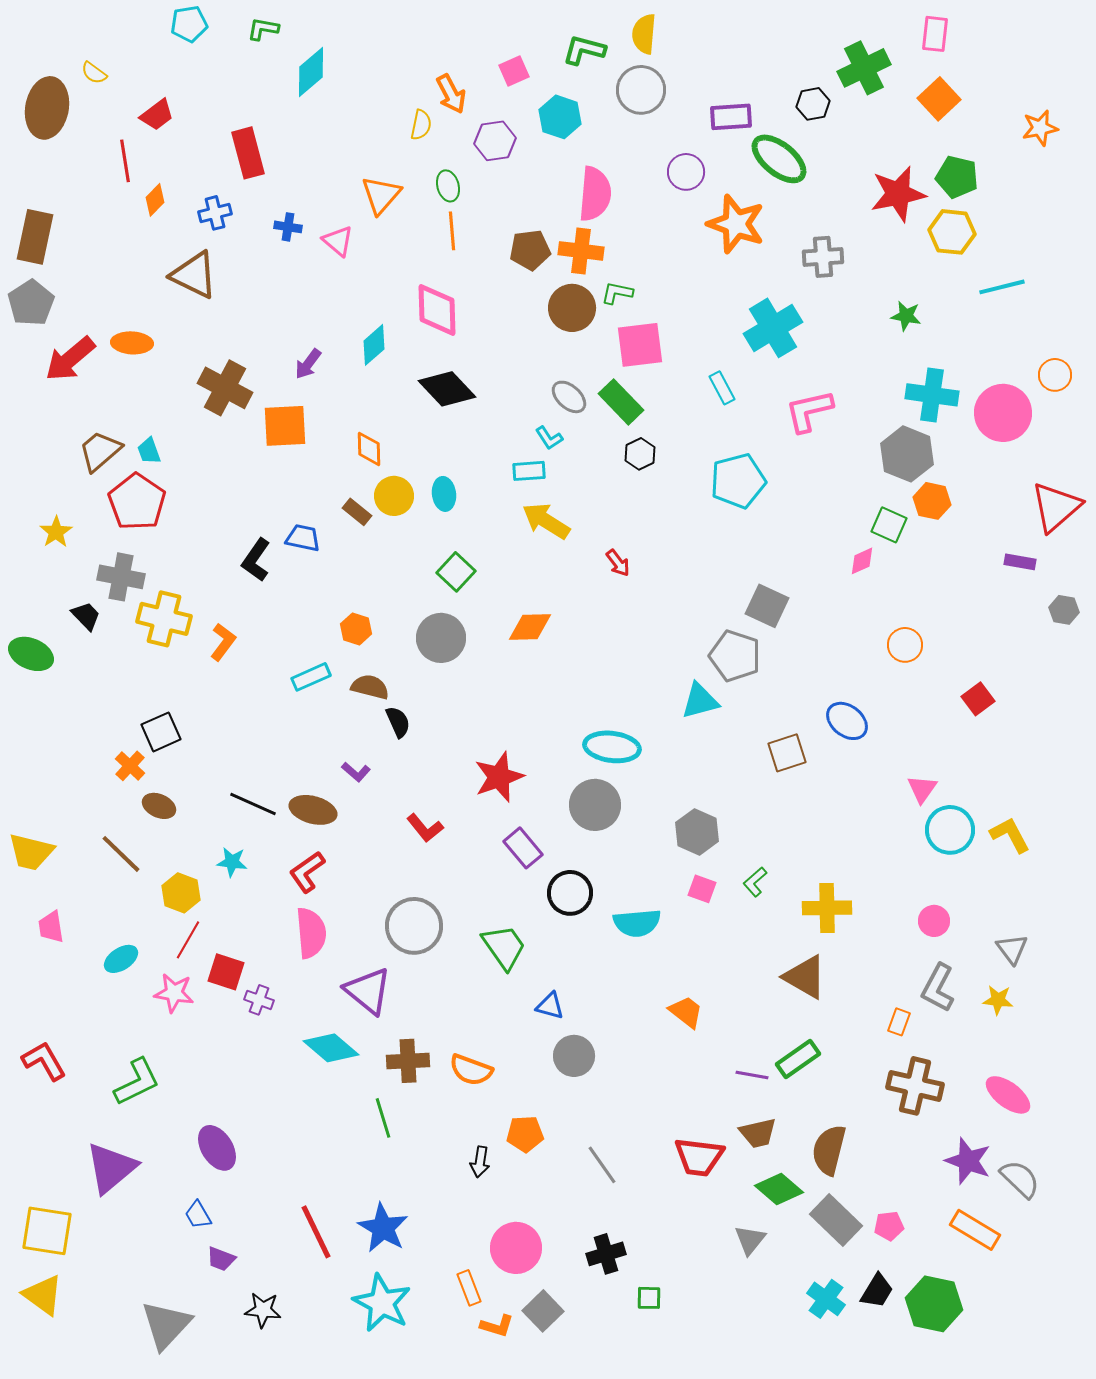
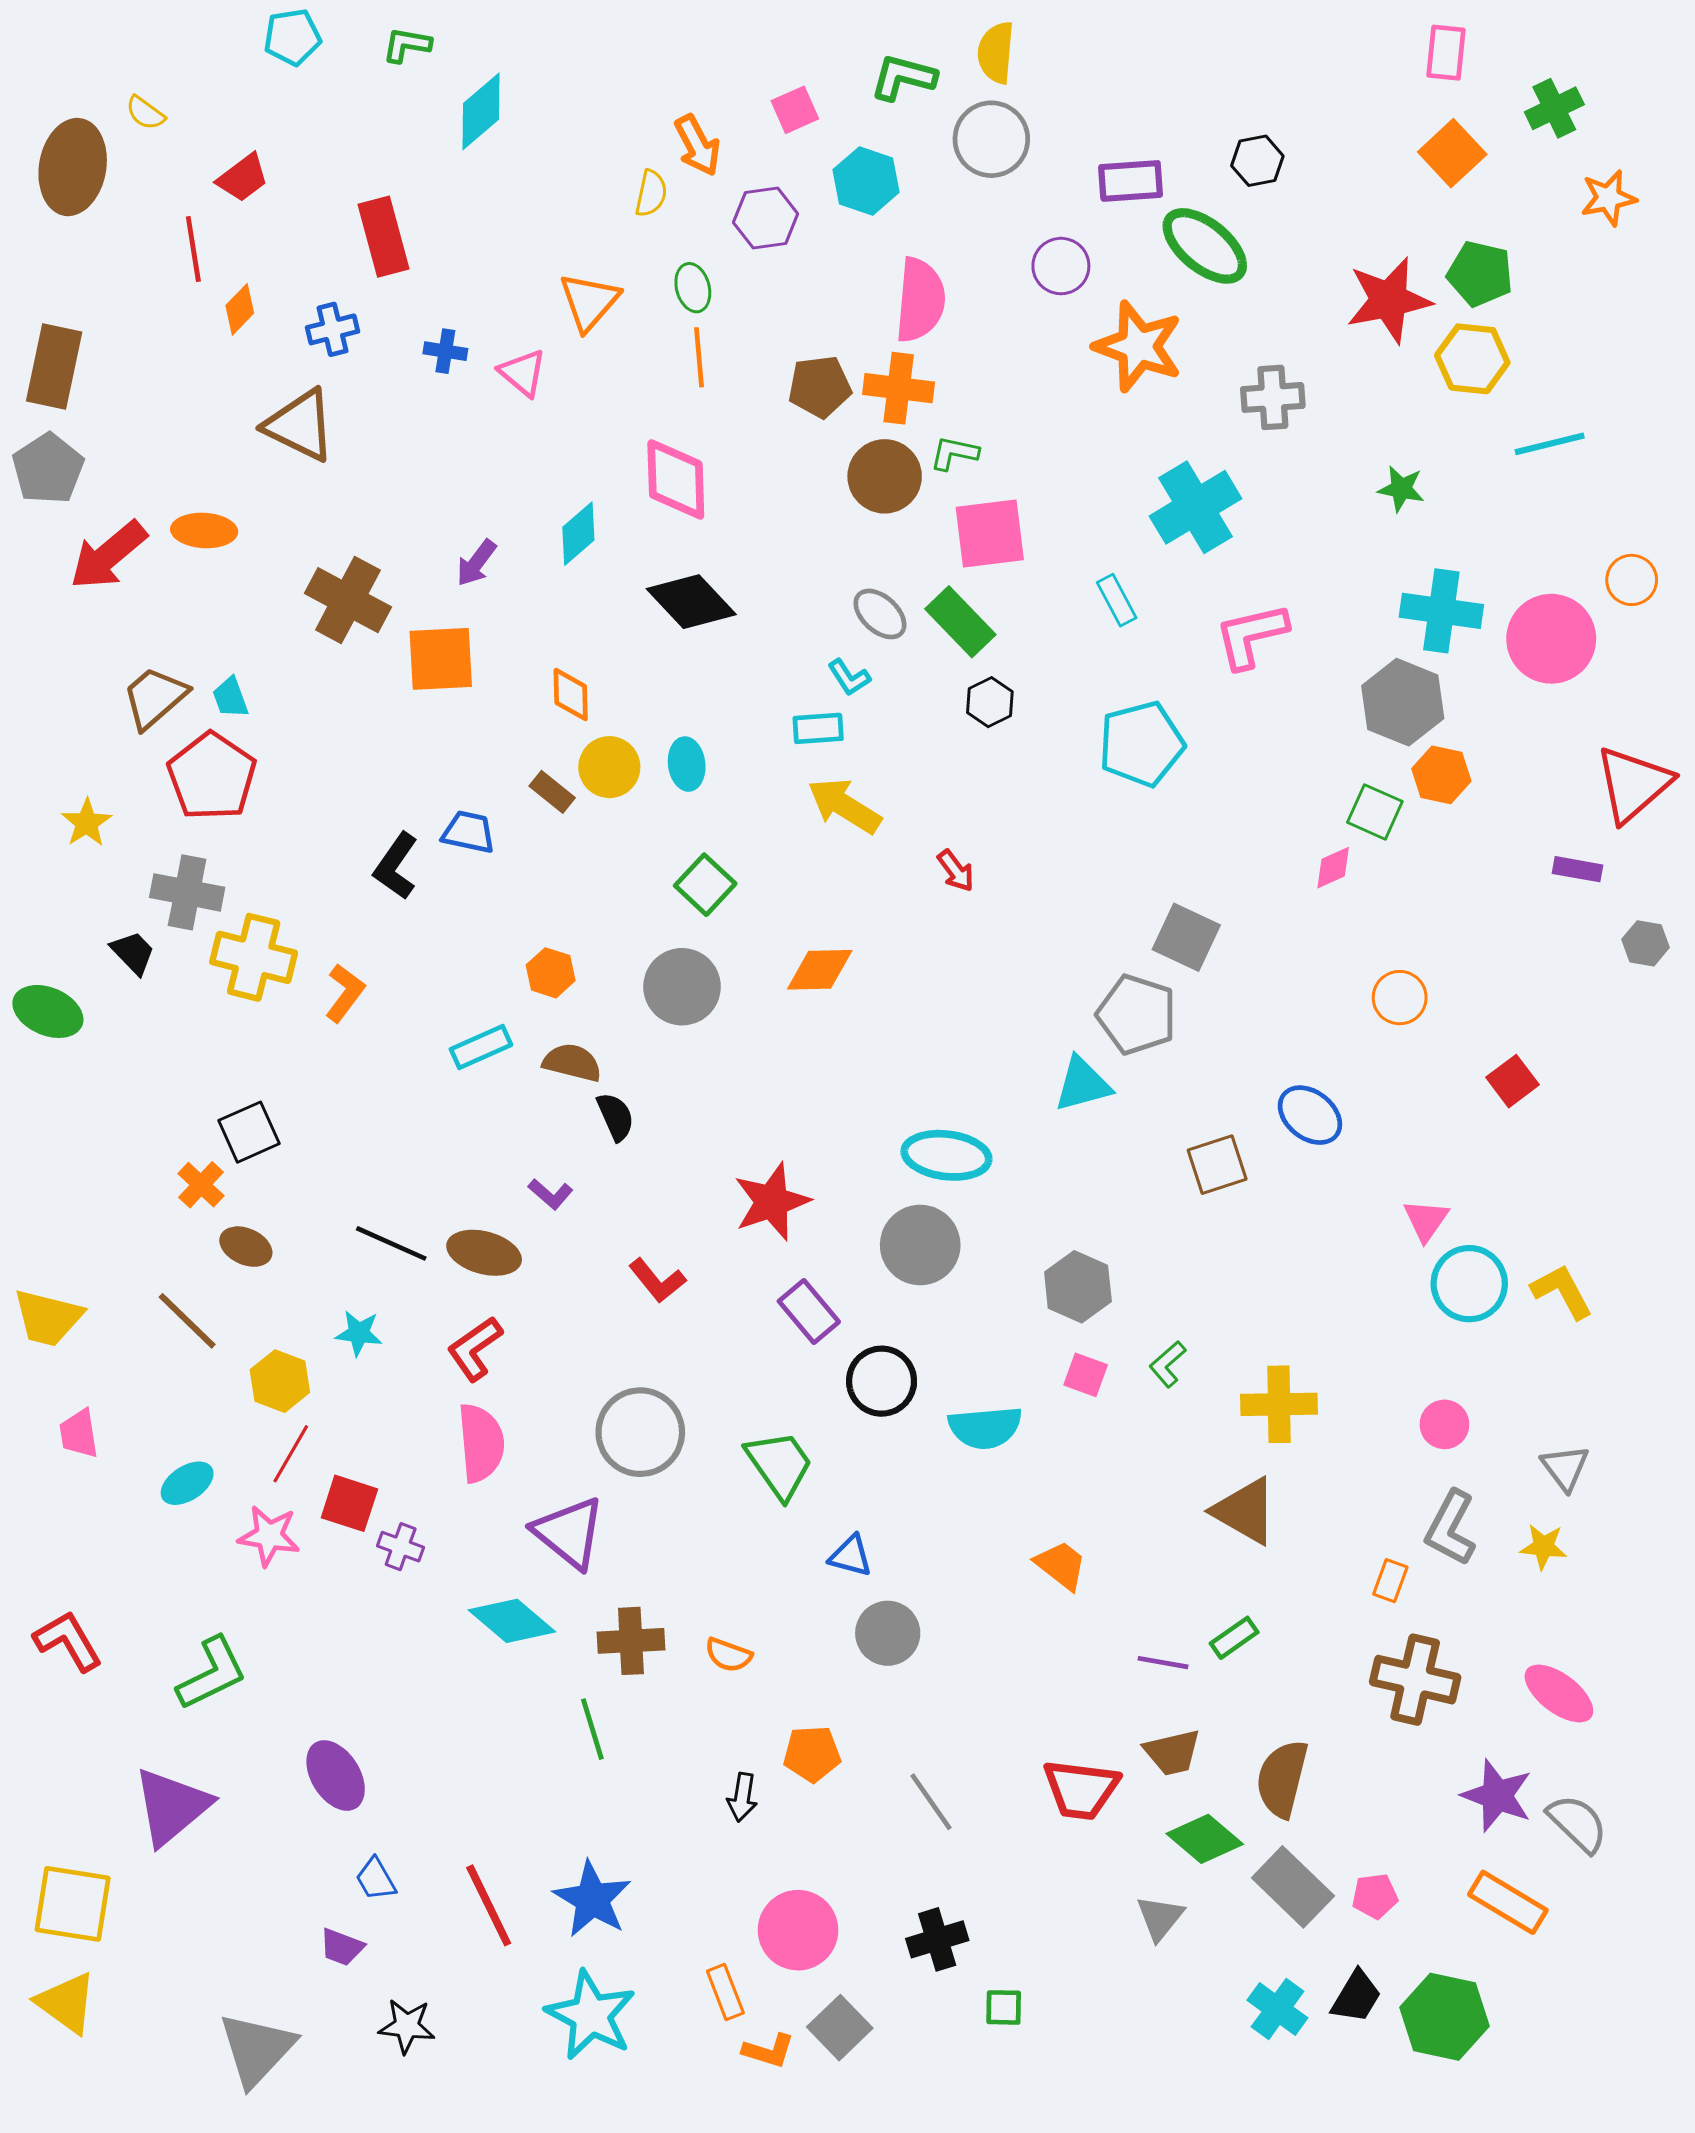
green cross: (864, 68) -> (1554, 108), moved, size x0.7
green rectangle: (798, 1059) -> (1234, 1638), size x0.7
orange semicircle: (471, 1070) -> (728, 1655), size x0.7
blue trapezoid: (198, 1215) -> (376, 1879), moved

